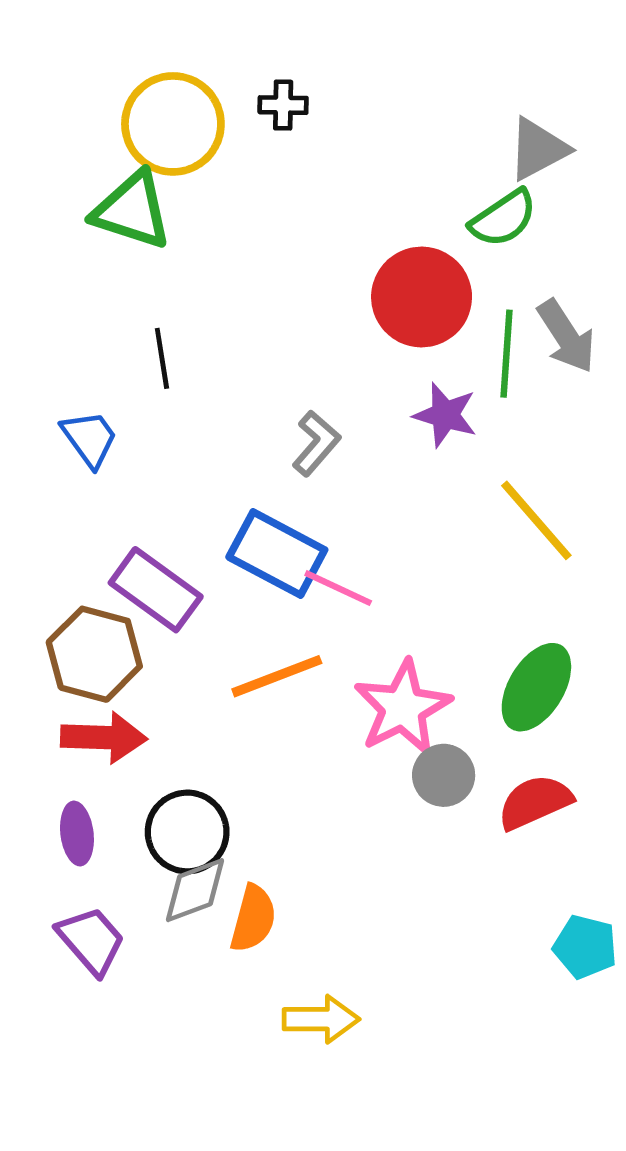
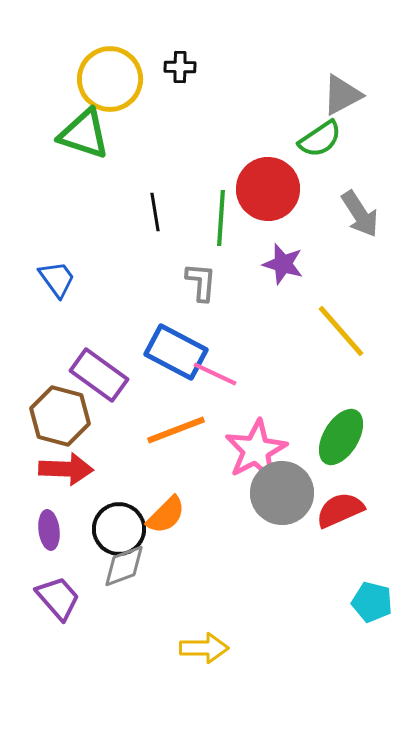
green line: (507, 354) -> (221, 218), moved
black line: (162, 358) -> (155, 212), moved
gray L-shape: (316, 443) -> (201, 282), turned -36
gray circle: (444, 775) -> (282, 493), size x1.6
orange semicircle: (253, 919) -> (166, 515), moved, turned 30

